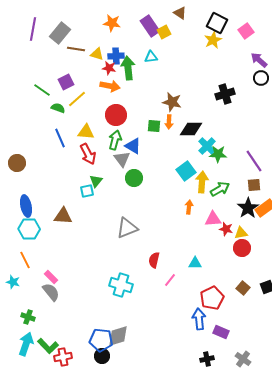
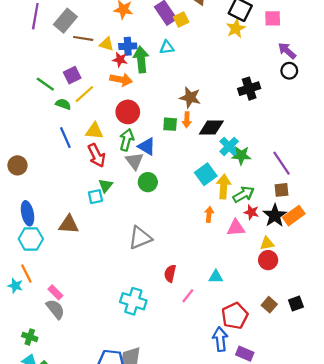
pink square: (246, 31) -> (273, 18), turned 35
red star: (226, 229) -> (251, 212), moved
cyan star: (13, 282) -> (15, 286), moved

